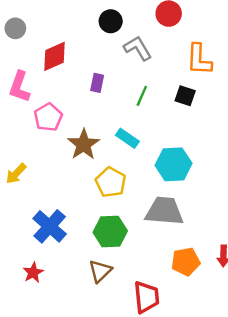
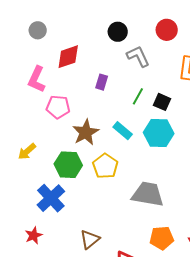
black square: (185, 96) -> (162, 102), moved
pink pentagon: (48, 117) -> (58, 107), turned 30
cyan hexagon: (174, 164) -> (159, 133), moved
green hexagon: (110, 232) -> (68, 165), moved

